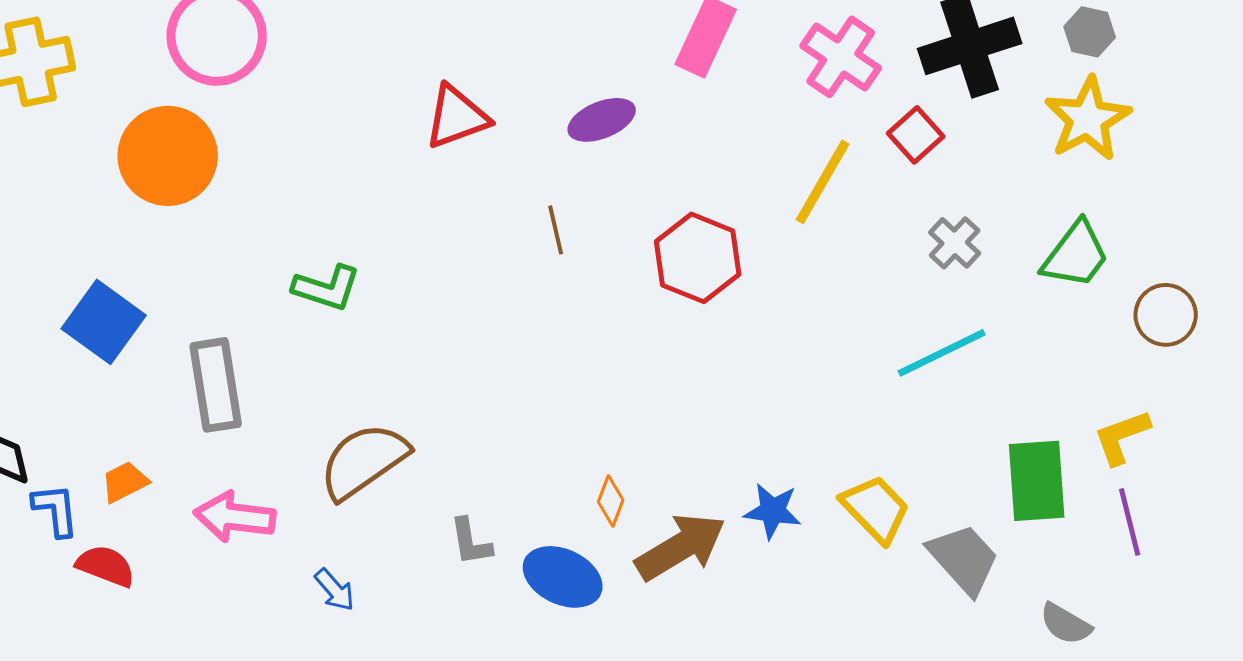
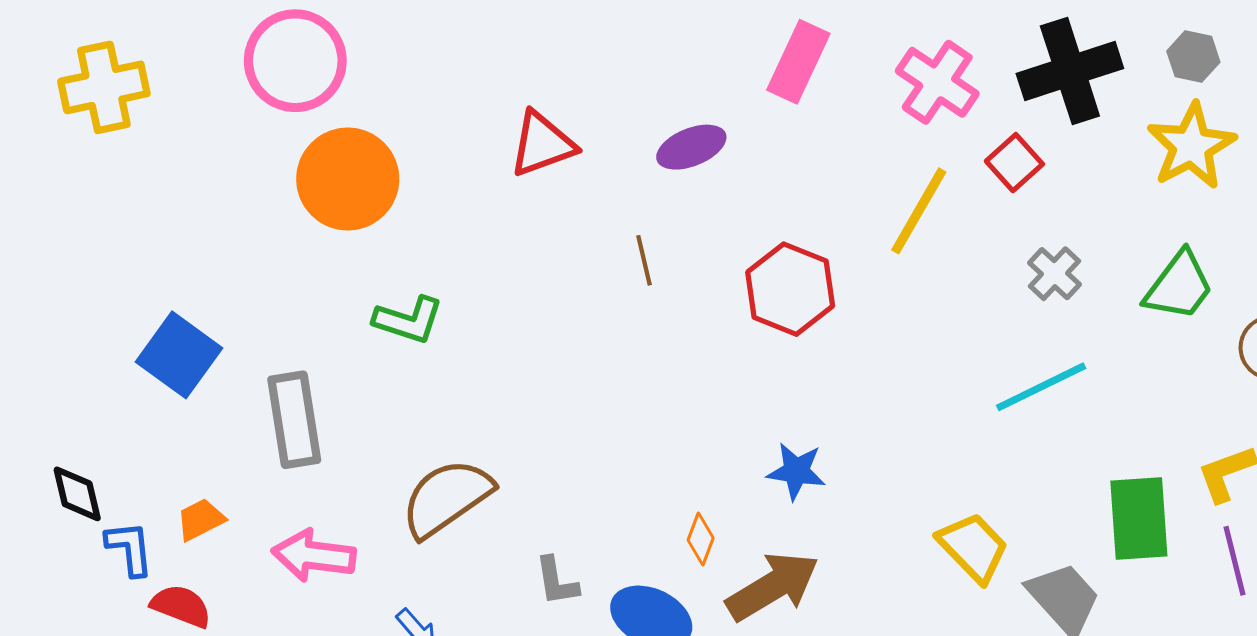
orange circle: (168, 156) -> (348, 179), moved
blue star: (773, 511) -> (796, 471), moved

